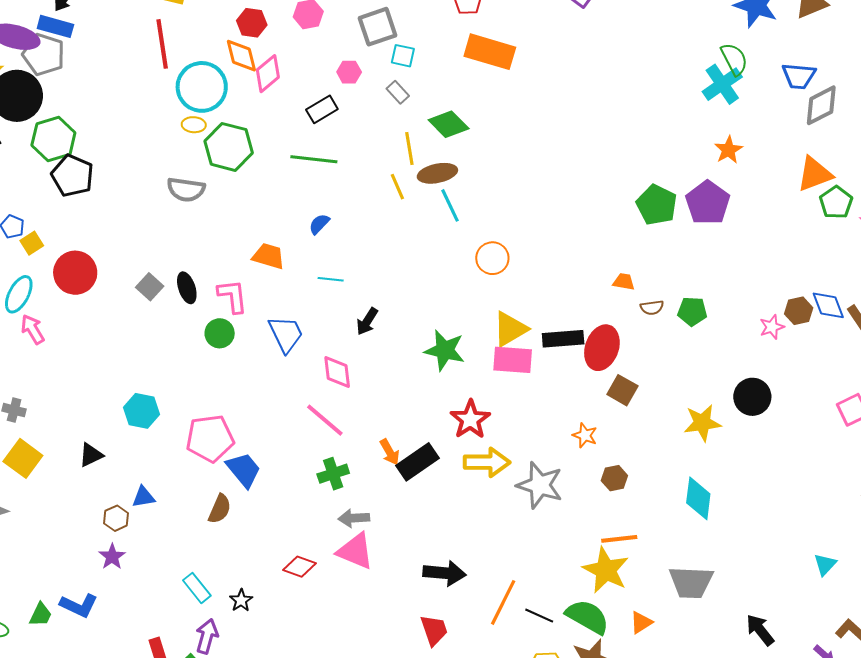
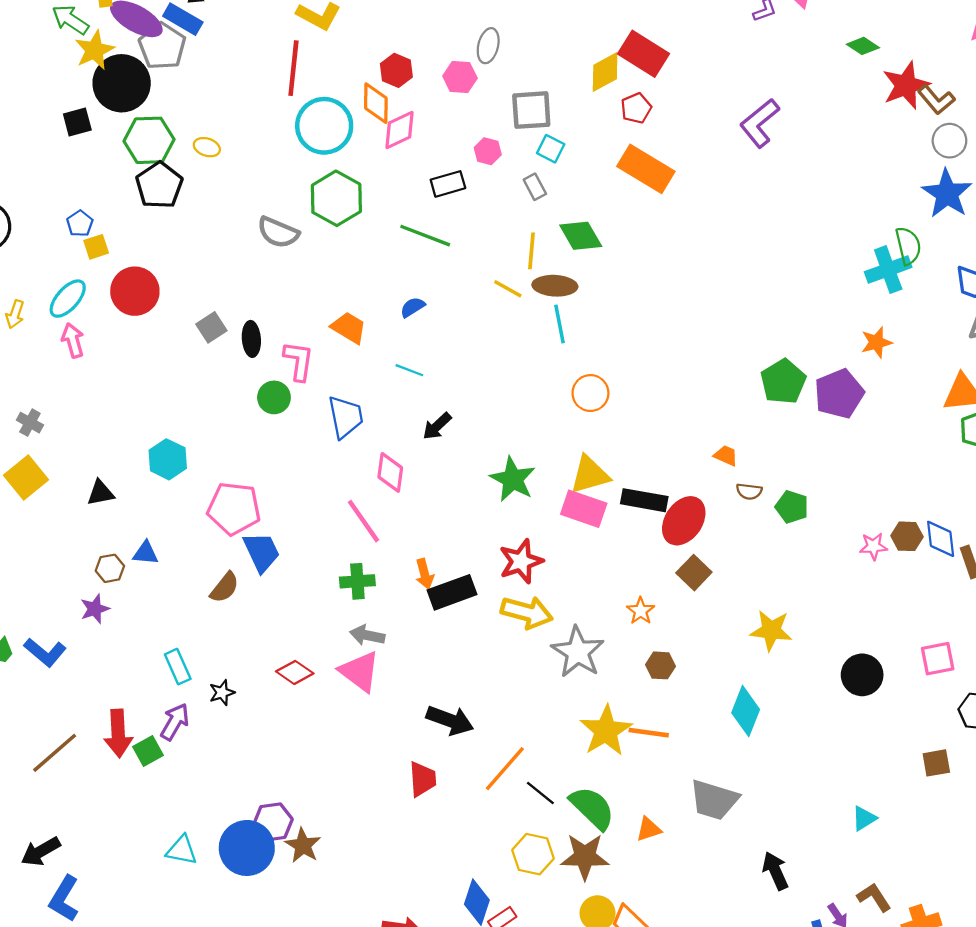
yellow ellipse: (194, 125) -> (207, 147), moved
yellow line: (397, 187) -> (508, 289), turned -52
black circle: (752, 397) -> (862, 675), moved
yellow star: (606, 570) -> (606, 731), moved

